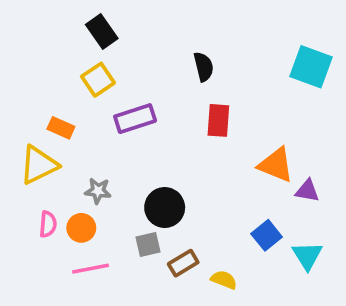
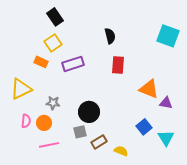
orange rectangle: (61, 128) -> (41, 62), moved

